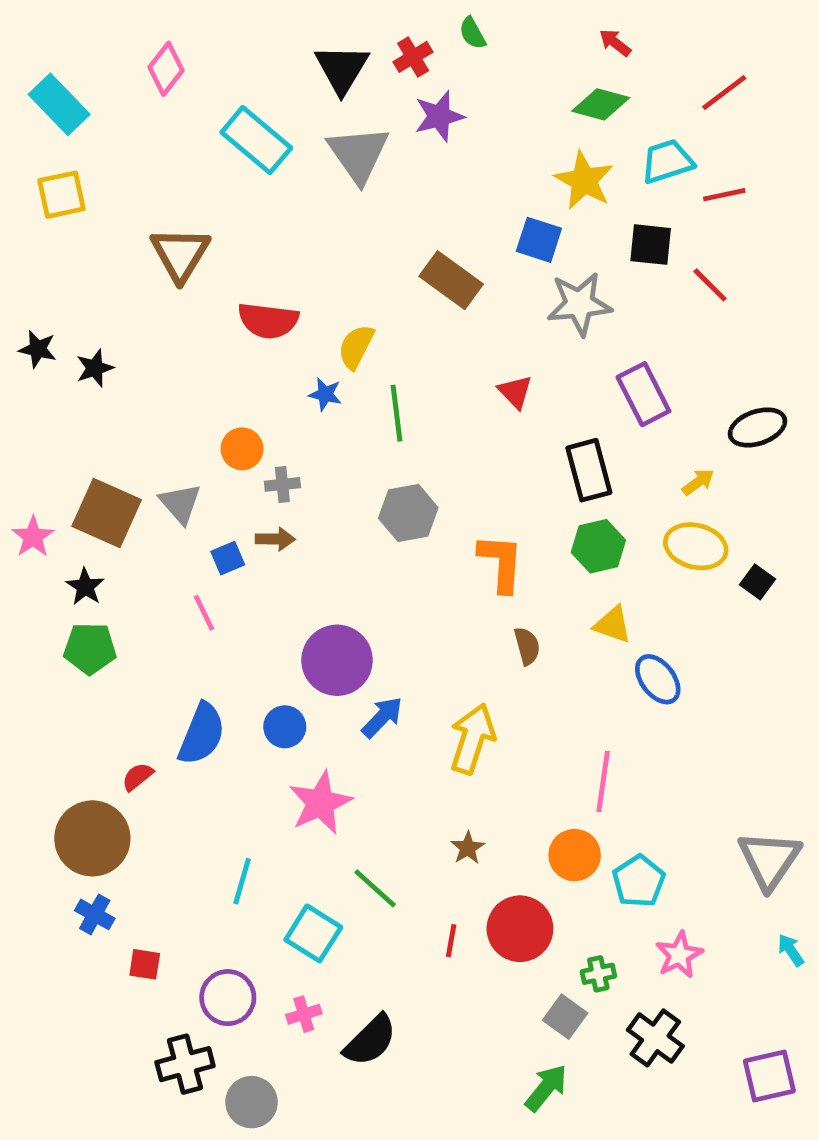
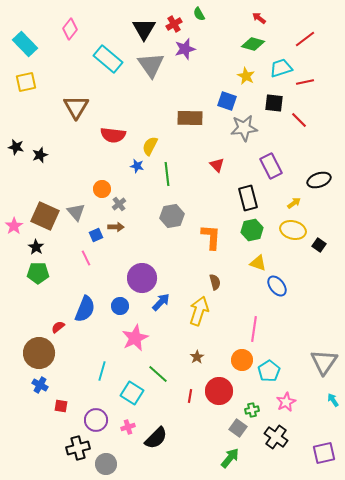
yellow star: (584, 180) -> (246, 76), size x0.7
brown rectangle: (451, 280) -> (190, 118), turned -35
gray cross: (282, 484) -> (119, 204), turned -32
brown semicircle: (527, 646) -> (215, 282), moved

